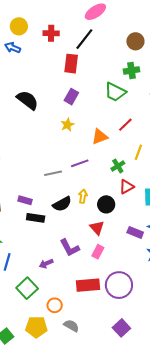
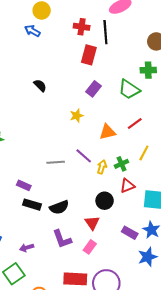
red cross: (51, 33) -> (82, 27), moved
black line: (84, 39) -> (105, 32), turned -50
purple rectangle: (71, 97) -> (94, 89), moved
black semicircle: (27, 100) -> (40, 85), size x0.6
purple line: (80, 163) -> (84, 156), turned 54
yellow arrow: (83, 196) -> (102, 167), moved
black semicircle: (62, 204) -> (59, 207), moved
purple arrow: (46, 264) -> (27, 248), moved

